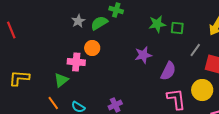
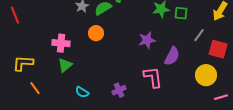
pink cross: (76, 62) -> (61, 43), moved
pink L-shape: (176, 99) -> (153, 77), moved
orange line: (53, 103) -> (35, 88), moved

